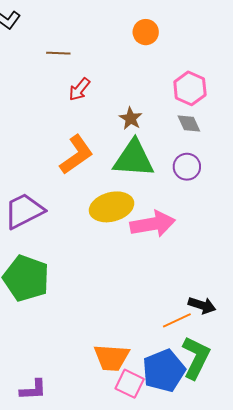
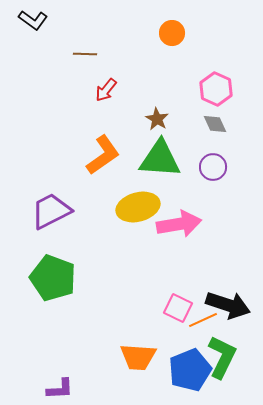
black arrow: (202, 305) -> (228, 305), size x1.6
pink square: (130, 384) -> (178, 308), moved

